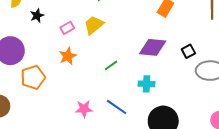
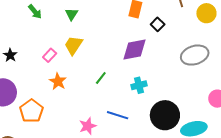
black star: (37, 16) -> (10, 55), moved
black square: (188, 51) -> (158, 24), moved

